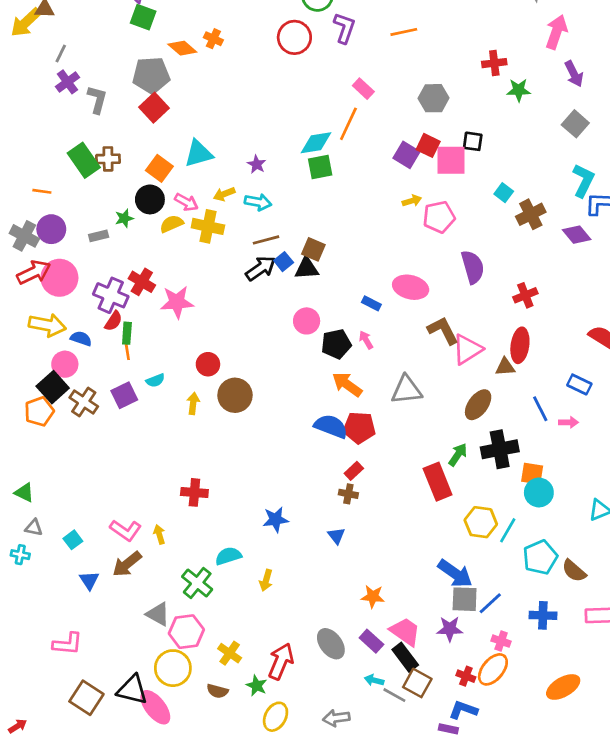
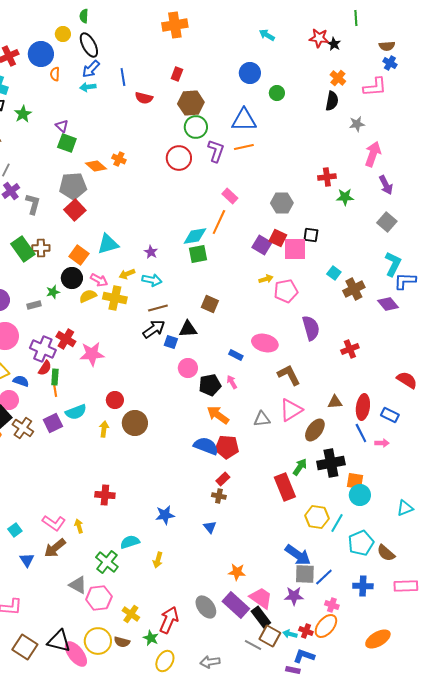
orange line: (404, 32) -> (244, 147), moved
brown square: (313, 249) -> (210, 304), moved
blue square: (284, 262) -> (171, 342), moved, turned -32
red ellipse: (520, 345) -> (363, 407), moved
pink triangle: (467, 349) -> (291, 410), moved
cyan semicircle: (155, 380) -> (76, 412), size x1.5
gray triangle: (407, 390) -> (262, 419), size x0.7
purple rectangle: (371, 641) -> (236, 605), size x1.5
yellow circle: (173, 668) -> (98, 641), moved
cyan arrow: (374, 680) -> (290, 634), moved

